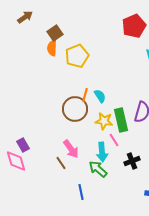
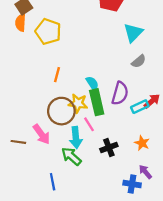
yellow pentagon: (77, 56) -> (48, 32), turned -30
cyan semicircle: (100, 96) -> (92, 83), moved
brown circle: (75, 109) -> (61, 111), moved
brown line: (61, 163) -> (18, 142), moved, turned -48

